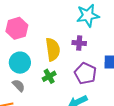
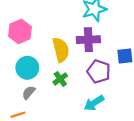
purple cross: (79, 43) -> (88, 40), size x1.5
gray semicircle: (19, 85) -> (29, 93), turned -88

